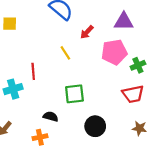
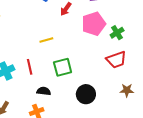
yellow line: (65, 53) -> (46, 40), moved, turned -64
red line: (33, 71) -> (30, 67), moved

